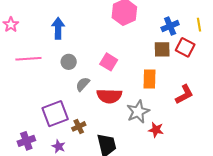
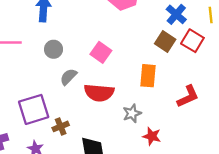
blue cross: (170, 26) -> (176, 14), turned -30
brown square: (162, 49) -> (165, 42), turned 30
gray star: (138, 112) -> (132, 113), size x0.7

